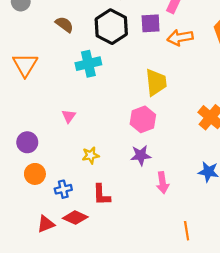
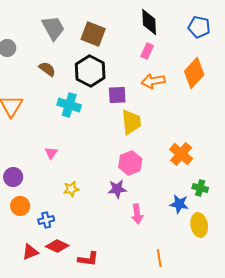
purple square: (151, 23) -> (117, 95), moved
cyan cross: (88, 64) -> (69, 105), turned 30
pink hexagon: (143, 119) -> (130, 163), moved
red L-shape: (101, 195) -> (88, 259), moved, turned -80

